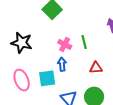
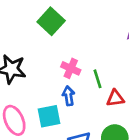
green line: (84, 42) -> (98, 79), moved

